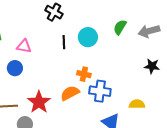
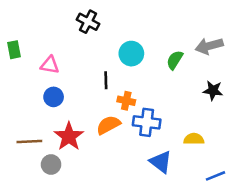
green semicircle: (120, 27) -> (175, 60), moved
black line: (64, 42) -> (106, 80), moved
blue circle: (15, 68) -> (54, 97), moved

